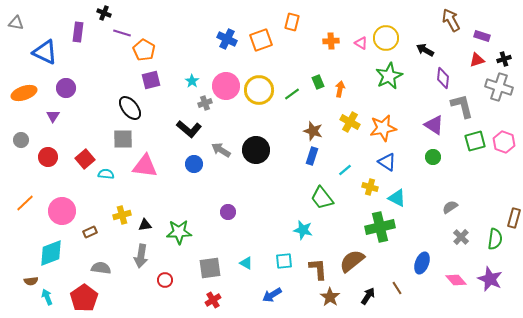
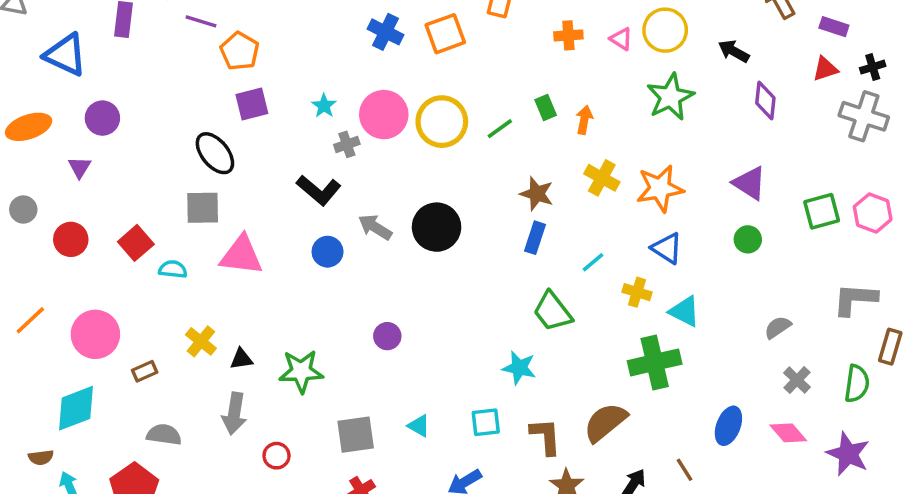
gray L-shape: (462, 106) -> (855, 299), moved, turned -72
yellow cross: (122, 215) -> (201, 341), turned -36
pink diamond: (456, 280) -> (788, 433), moved

